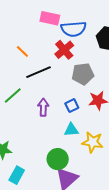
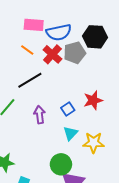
orange line: (22, 52) -> (27, 50), moved
gray pentagon: (83, 74) -> (75, 53), moved
cyan triangle: (71, 130) -> (70, 133), turned -35

